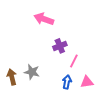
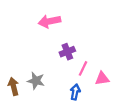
pink arrow: (44, 19) -> (49, 21), turned -30
pink triangle: (87, 82) -> (102, 79), moved

